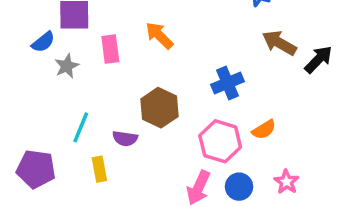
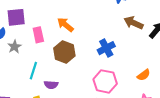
brown hexagon: (159, 108) -> (64, 52), moved
cyan line: (81, 127) -> (33, 71), moved
orange semicircle: (264, 130) -> (144, 75), moved

